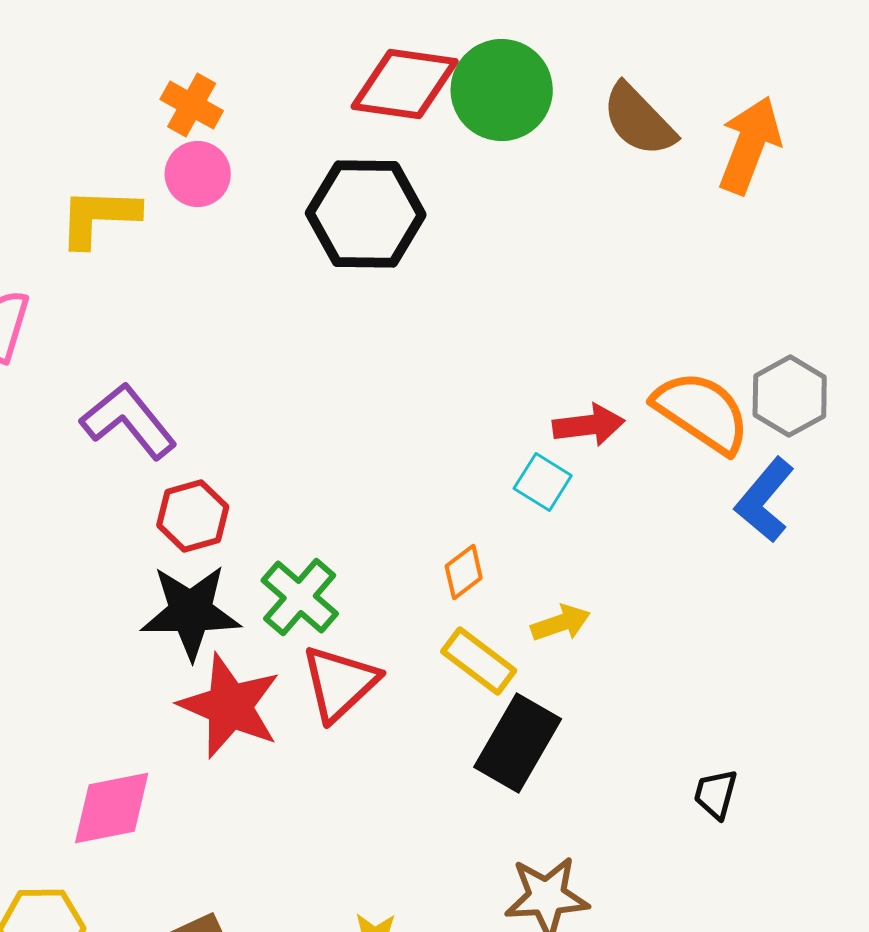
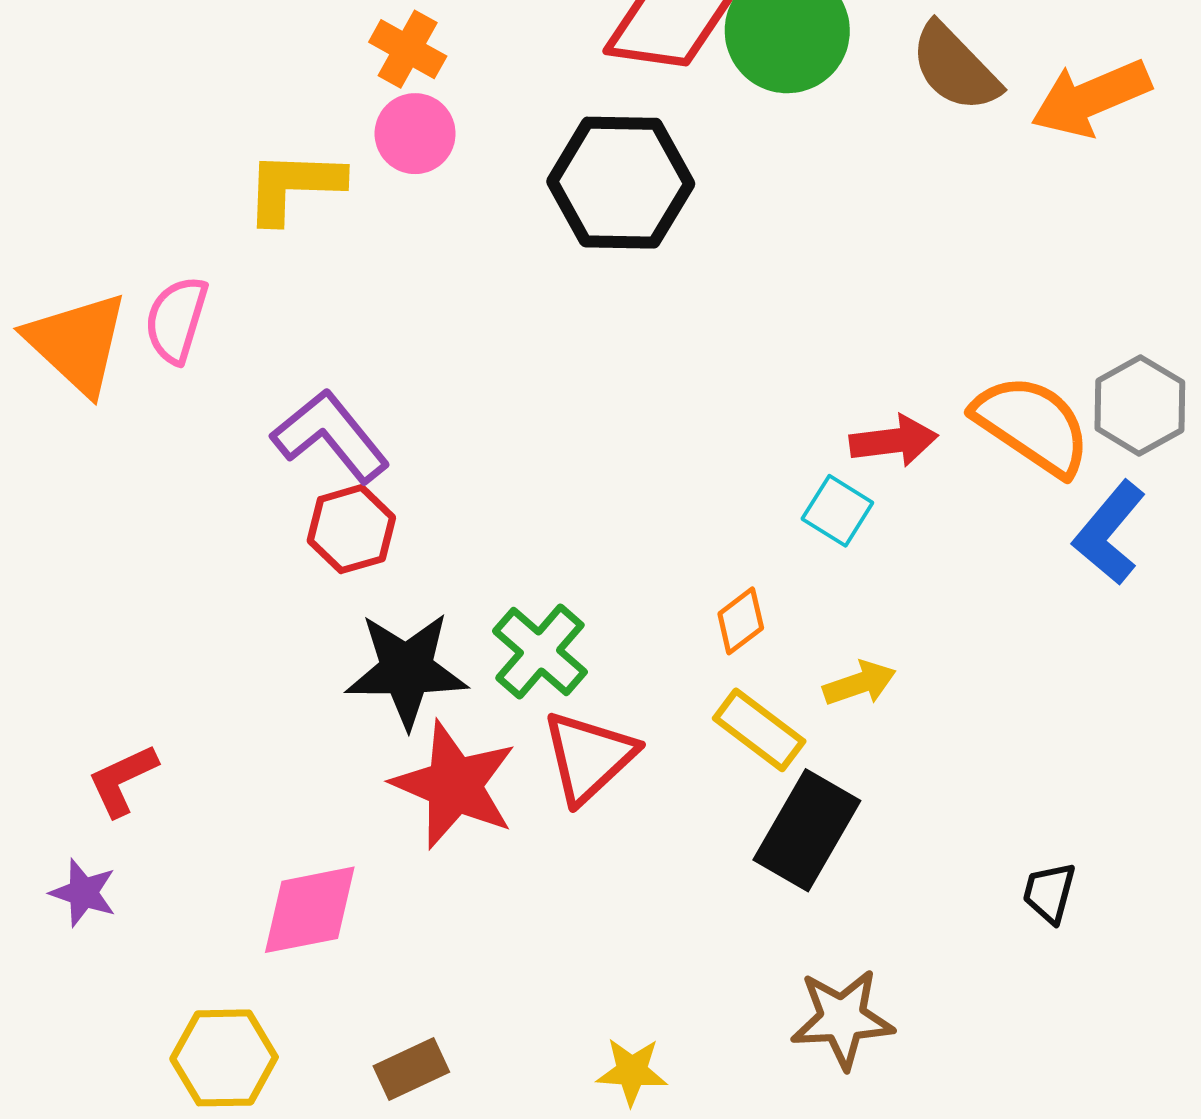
orange arrow: (750, 145) -> (1091, 98), turned -134
red hexagon: (193, 516) -> (351, 529), moved

